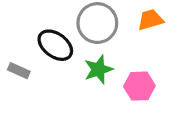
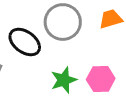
green star: (98, 69) -> (64, 80), moved

